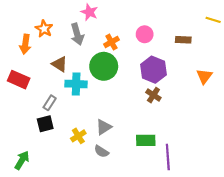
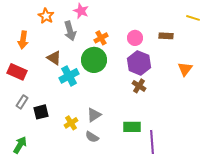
orange star: (44, 29) -> (46, 16), moved
pink circle: (145, 34) -> (135, 38), moved
cyan cross: (76, 84) -> (69, 76), turned -30
gray rectangle: (50, 103) -> (22, 102), moved

